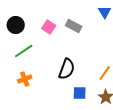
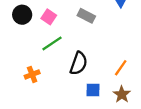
pink square: (49, 27) -> (49, 17), moved
green line: (24, 51) -> (52, 43), moved

